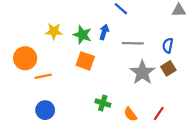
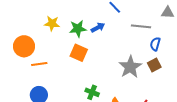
blue arrow: (104, 32) -> (98, 28), turned 40
green star: (82, 35) -> (78, 29), turned -30
gray line: (133, 43) -> (141, 26), moved

